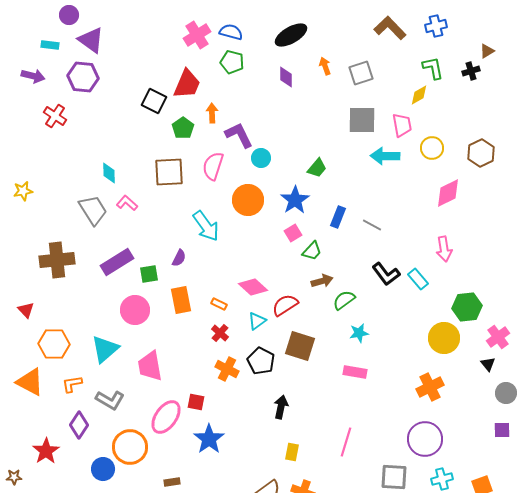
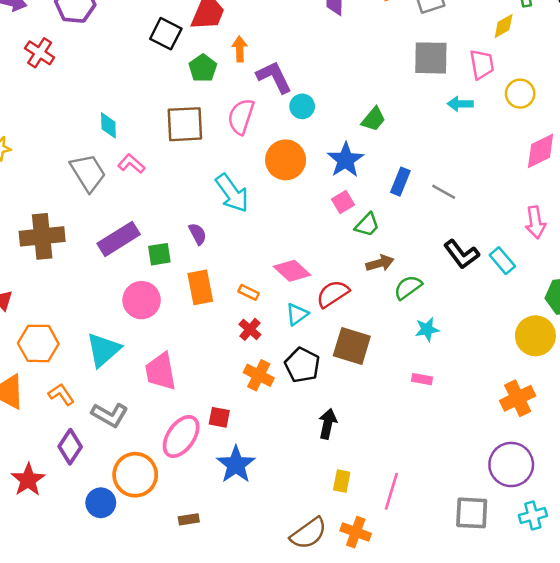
cyan arrow: (385, 156) -> (460, 104), size x0.7
purple semicircle: (179, 258) -> (198, 234), turned -54
pink rectangle: (355, 372) -> (422, 379), size x0.7
orange L-shape: (72, 384) -> (61, 394), turned 65
pink line: (346, 442) -> (391, 491), moved

